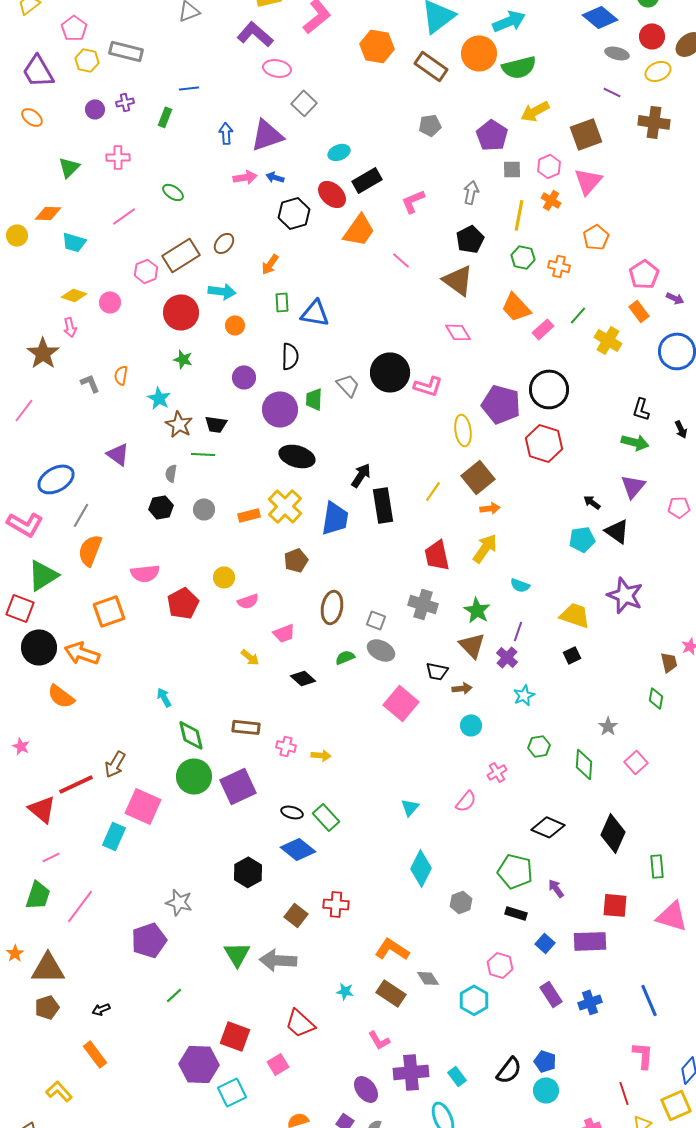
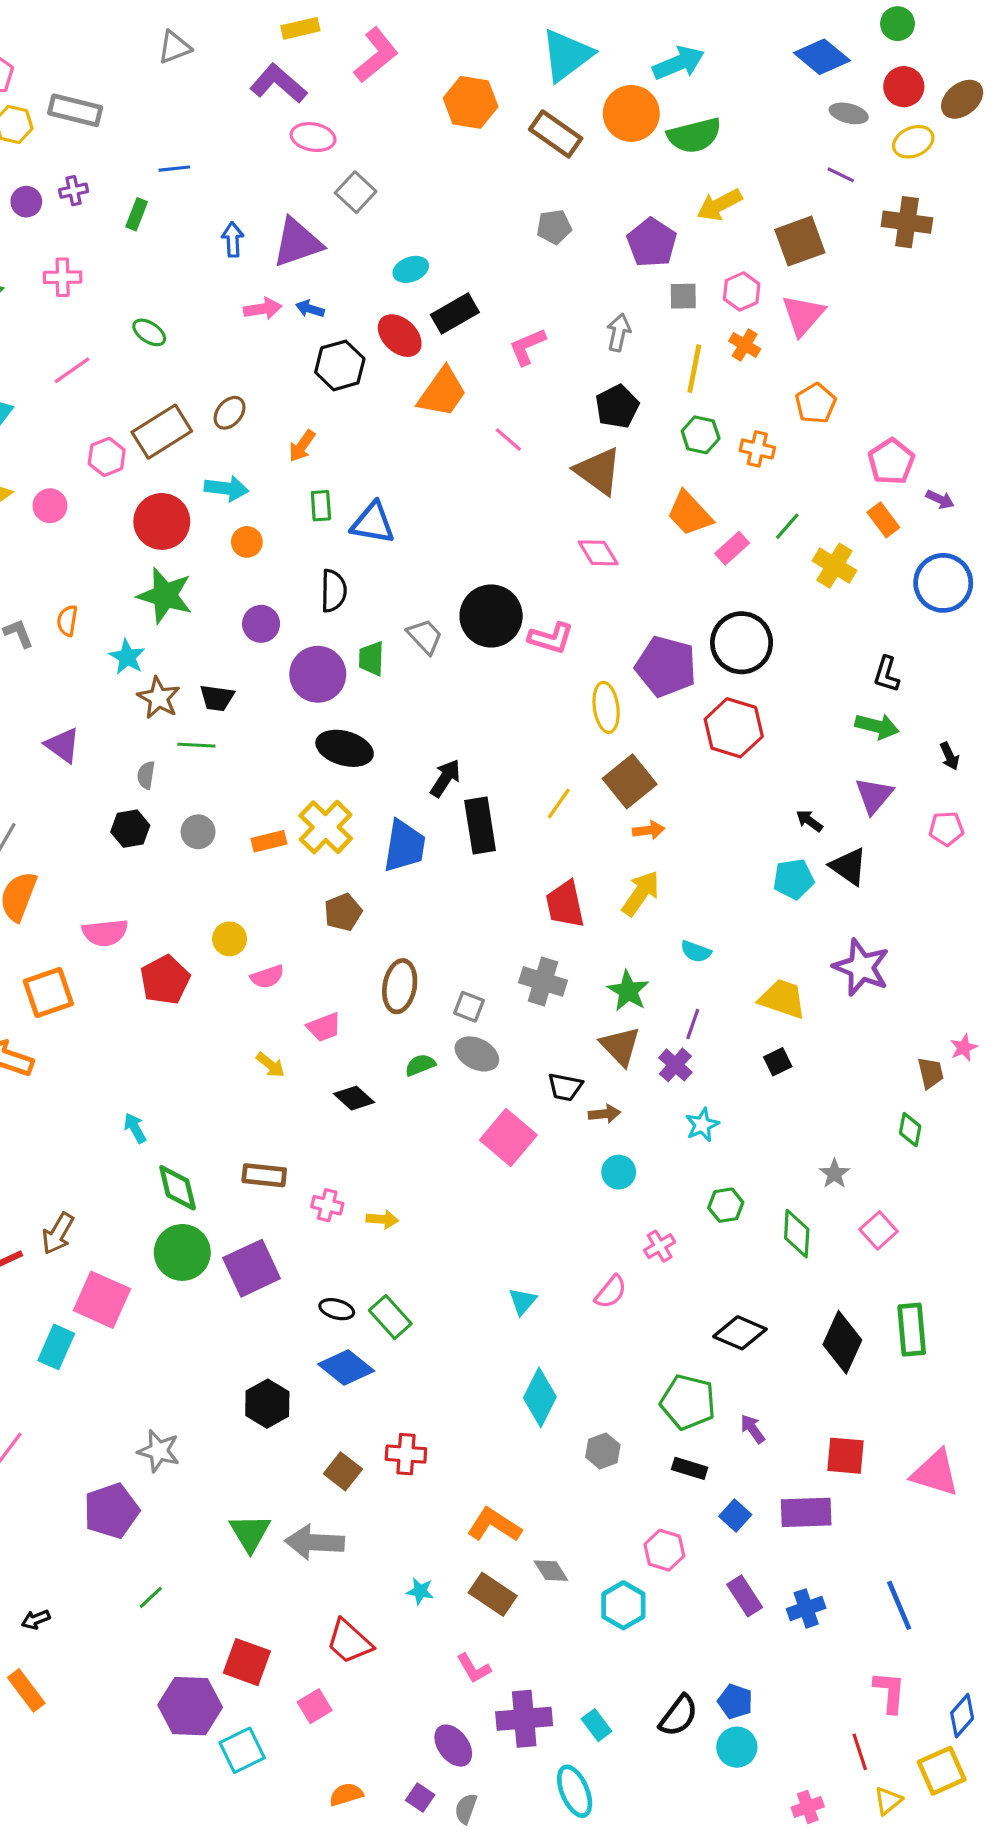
green star: (183, 359) -> (165, 595), size x1.8
black arrow: (681, 429) -> (949, 756), moved
green rectangle: (657, 866) -> (912, 1330), moved, size x1.4

